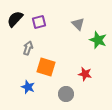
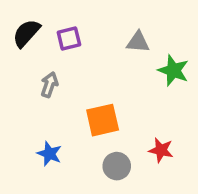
gray triangle: (78, 24) -> (138, 42), turned -40
orange square: (46, 67) -> (103, 120), moved, turned -30
red star: (85, 74) -> (161, 150), moved

